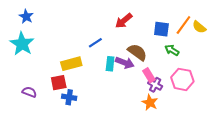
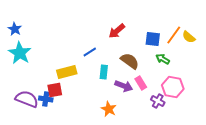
blue star: (26, 17) -> (15, 29), moved
purple arrow: (125, 63) -> (124, 86), moved
purple cross: (155, 85) -> (158, 101), moved
purple semicircle: (29, 92) -> (27, 99), size x1.6
blue cross: (69, 97) -> (46, 99), moved
orange star: (150, 103) -> (109, 109), moved

